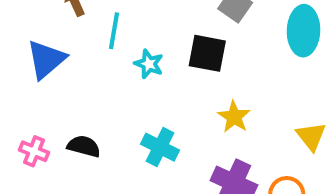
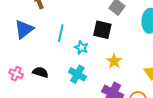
cyan line: (114, 31) -> (61, 33), moved
cyan star: (149, 64) -> (81, 48), moved

